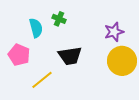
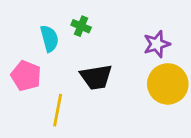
yellow line: (42, 80) -> (58, 110), turned -40

